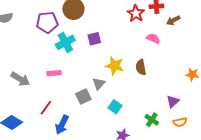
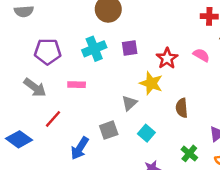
red star: (136, 13) -> (167, 58), moved
purple pentagon: (47, 22) -> (48, 52), moved
brown semicircle: (141, 67) -> (182, 108), moved
gray square: (83, 96) -> (109, 130), moved
red line: (46, 108) -> (53, 119), moved

